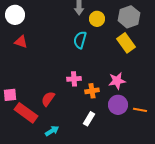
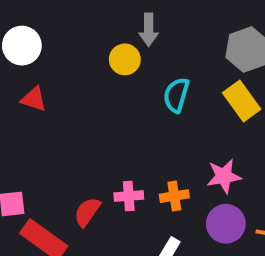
yellow circle: (97, 19) -> (125, 59), moved
cyan semicircle: (80, 40) -> (176, 95), moved
pink cross: (74, 79) -> (129, 196), moved

